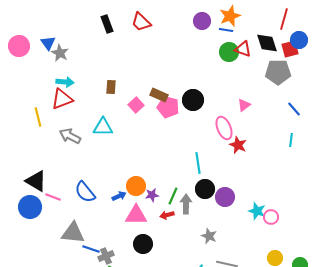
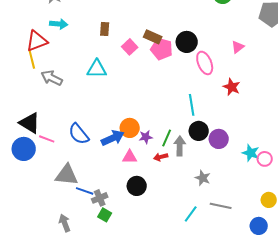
red triangle: (62, 99) -> (37, 41), moved
pink ellipse: (224, 128) -> (205, 63), moved
gray arrow: (70, 136) -> (52, 78), moved
blue arrow: (119, 196) -> (113, 138), size x1.6
pink triangle: (136, 215) -> (130, 157), size x0.7

